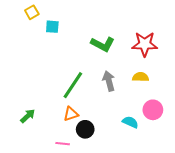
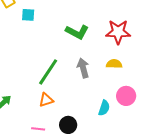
cyan semicircle: (130, 122) -> (104, 108), turned 84
black circle: (85, 129) -> (68, 125), moved

